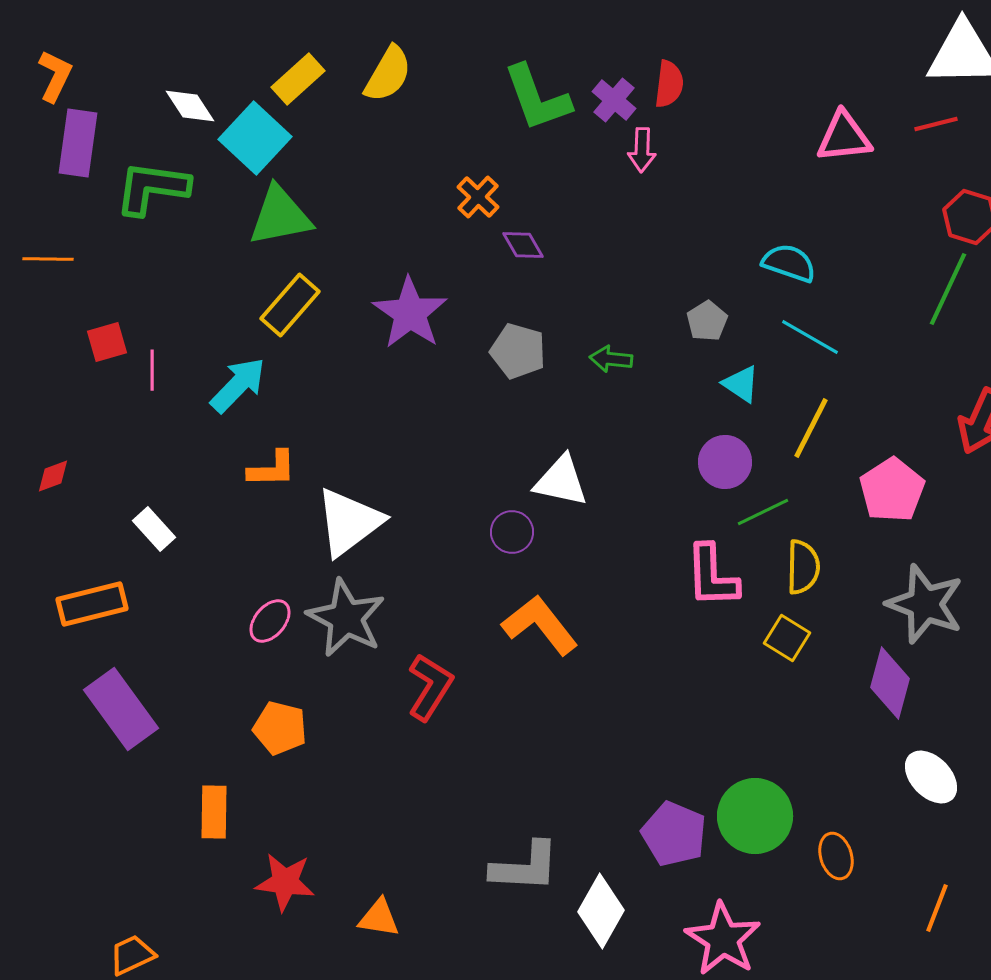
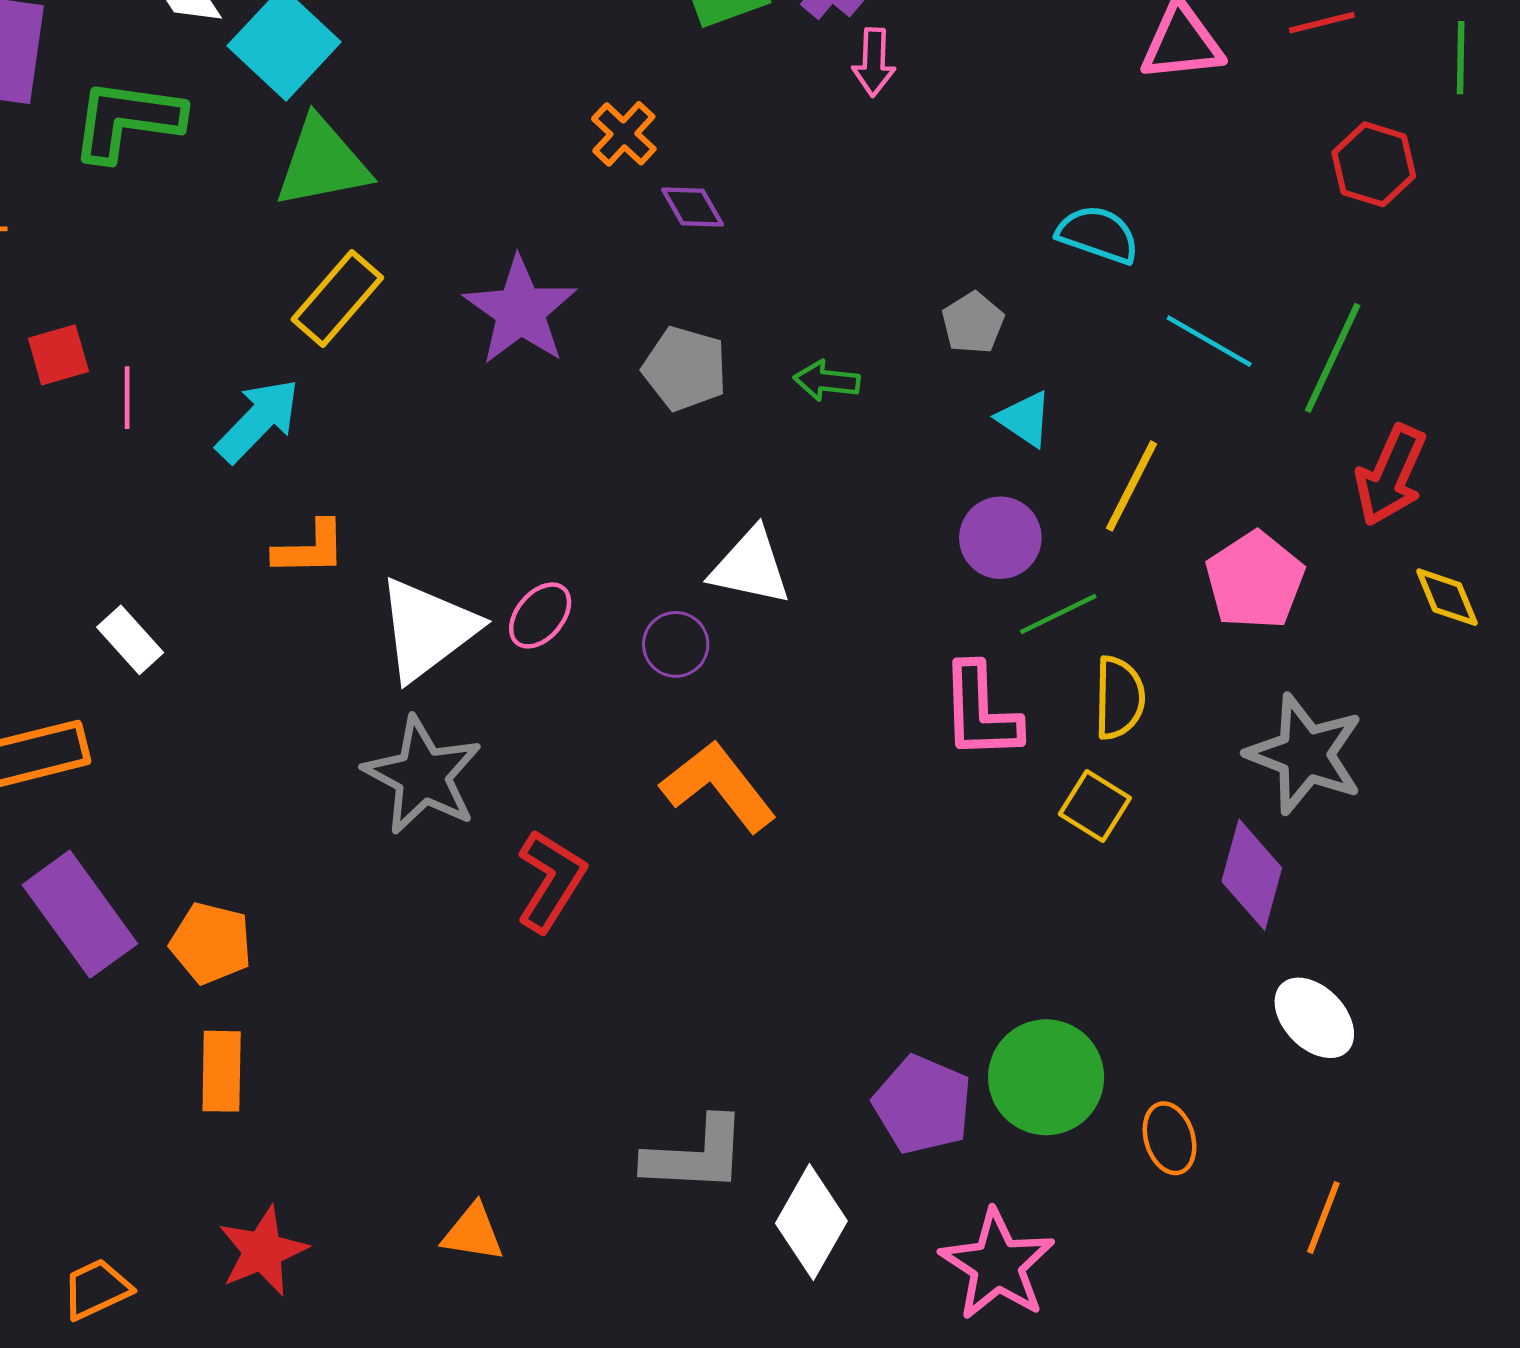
green line: (948, 289) -> (1333, 358), moved
cyan line: (810, 337) -> (1209, 341), moved
pink ellipse: (270, 621) -> (540, 615), moved
orange pentagon: (280, 728) -> (211, 943), moved
red star: (285, 882) -> (263, 1251), moved, turned -30

